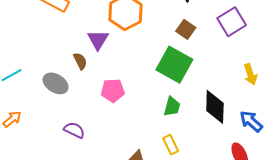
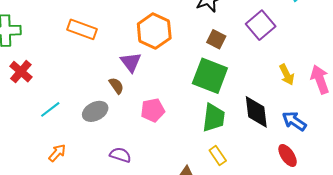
gray ellipse: (56, 83) -> (95, 111), turned -50
green trapezoid: (172, 107) -> (214, 118), size x1.4

